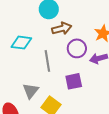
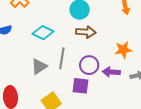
purple circle: (77, 48) -> (89, 65), moved
gray triangle: (31, 91) -> (39, 66), moved

